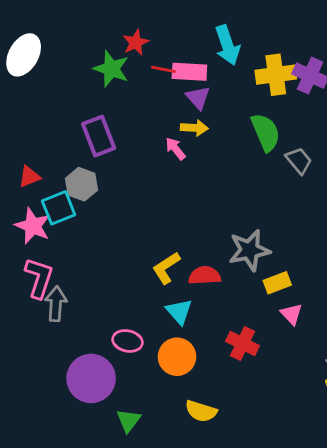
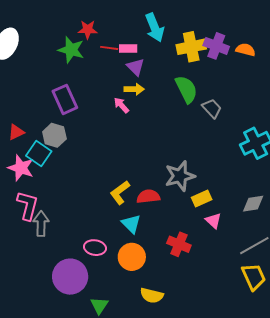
red star: (136, 42) -> (88, 30), turned 30
pink rectangle: (189, 72) -> (128, 49), size x0.7
cyan square: (59, 208) -> (39, 154), turned -30

